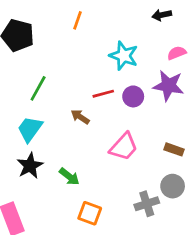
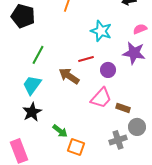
purple circle: (133, 96) -> (108, 70), moved
brown arrow: (80, 117) -> (69, 76), size x1.5
brown rectangle: (174, 149) -> (123, 108), moved
green arrow: (69, 177) -> (60, 131), moved

